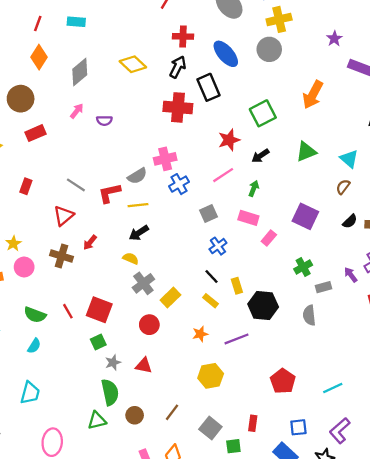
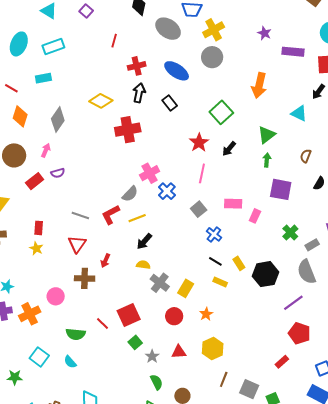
red line: (38, 23) -> (11, 88), turned -64
black rectangle: (208, 87) -> (170, 103), size x0.7
red cross: (178, 107) -> (128, 130), moved
pink arrow: (77, 111) -> (46, 150), moved
purple semicircle: (104, 121) -> (58, 173), moved
cyan triangle: (349, 159) -> (299, 113), moved
pink line: (223, 175) -> (202, 173), turned -30
green arrow: (254, 188) -> (267, 160), moved
yellow star: (13, 244) -> (36, 248), moved
red square: (99, 310) -> (129, 315), turned -30
gray semicircle: (309, 315) -> (307, 272), size x1.4
orange star: (200, 334) -> (206, 314), moved
purple line: (237, 339) -> (293, 303), moved
cyan semicircle: (34, 346) -> (70, 362), moved, turned 120
yellow hexagon: (211, 376) -> (213, 349), moved
green semicircle: (110, 392) -> (156, 382), size x0.7
brown line: (172, 412) -> (224, 379), moved
red rectangle: (253, 423) -> (282, 362), moved, turned 56

